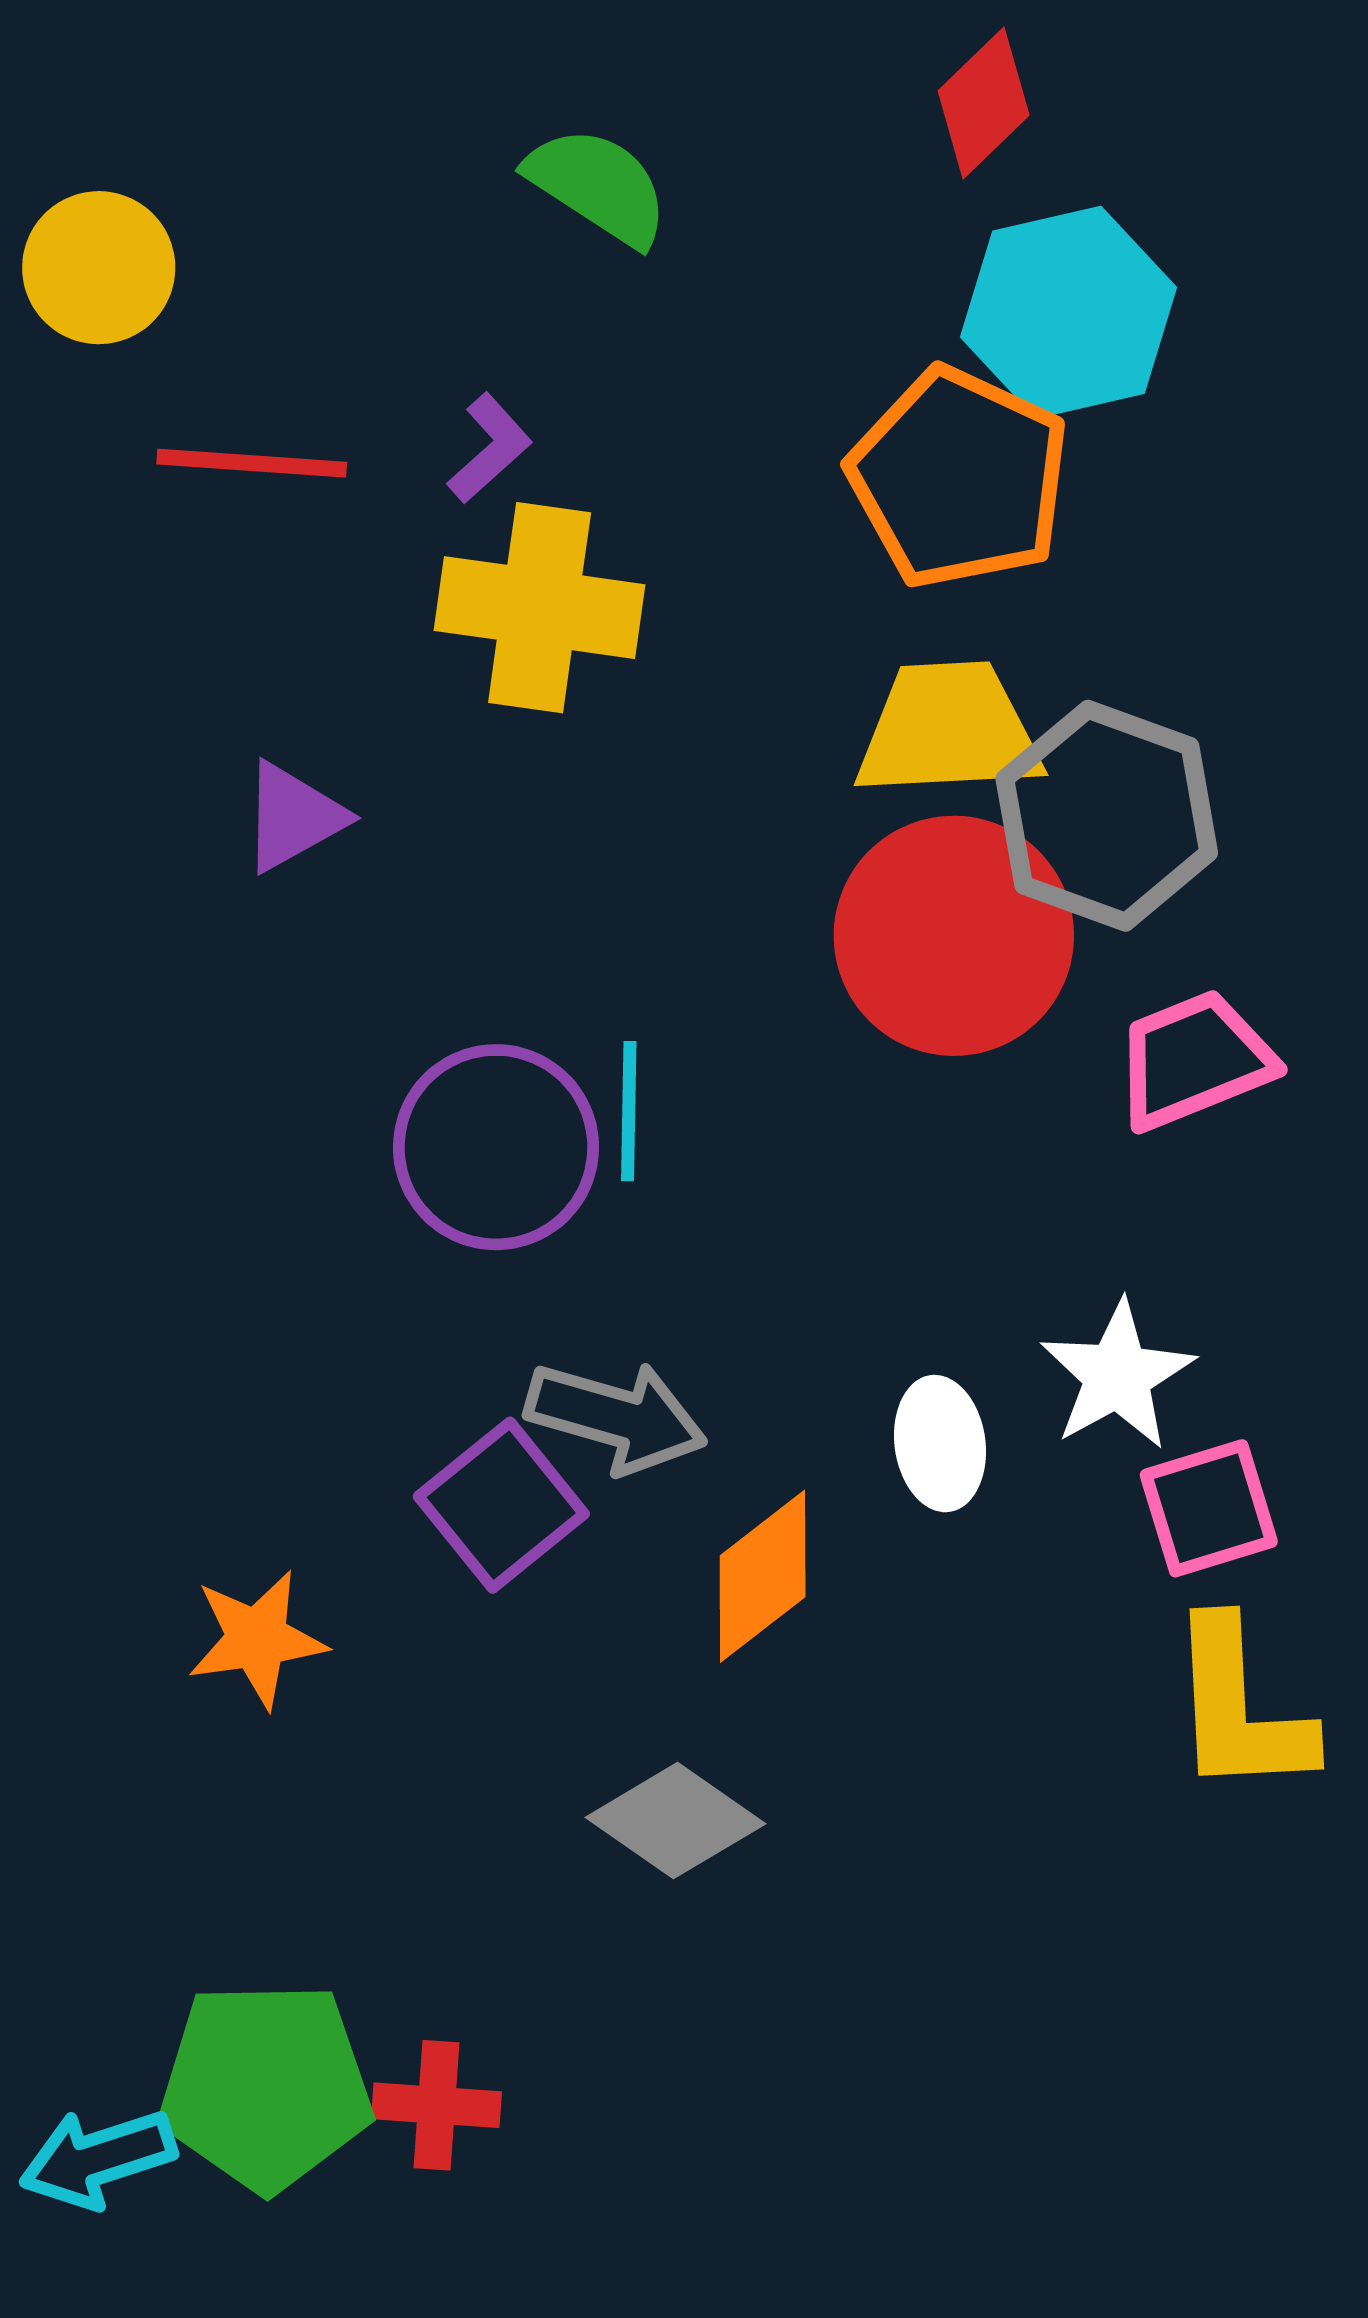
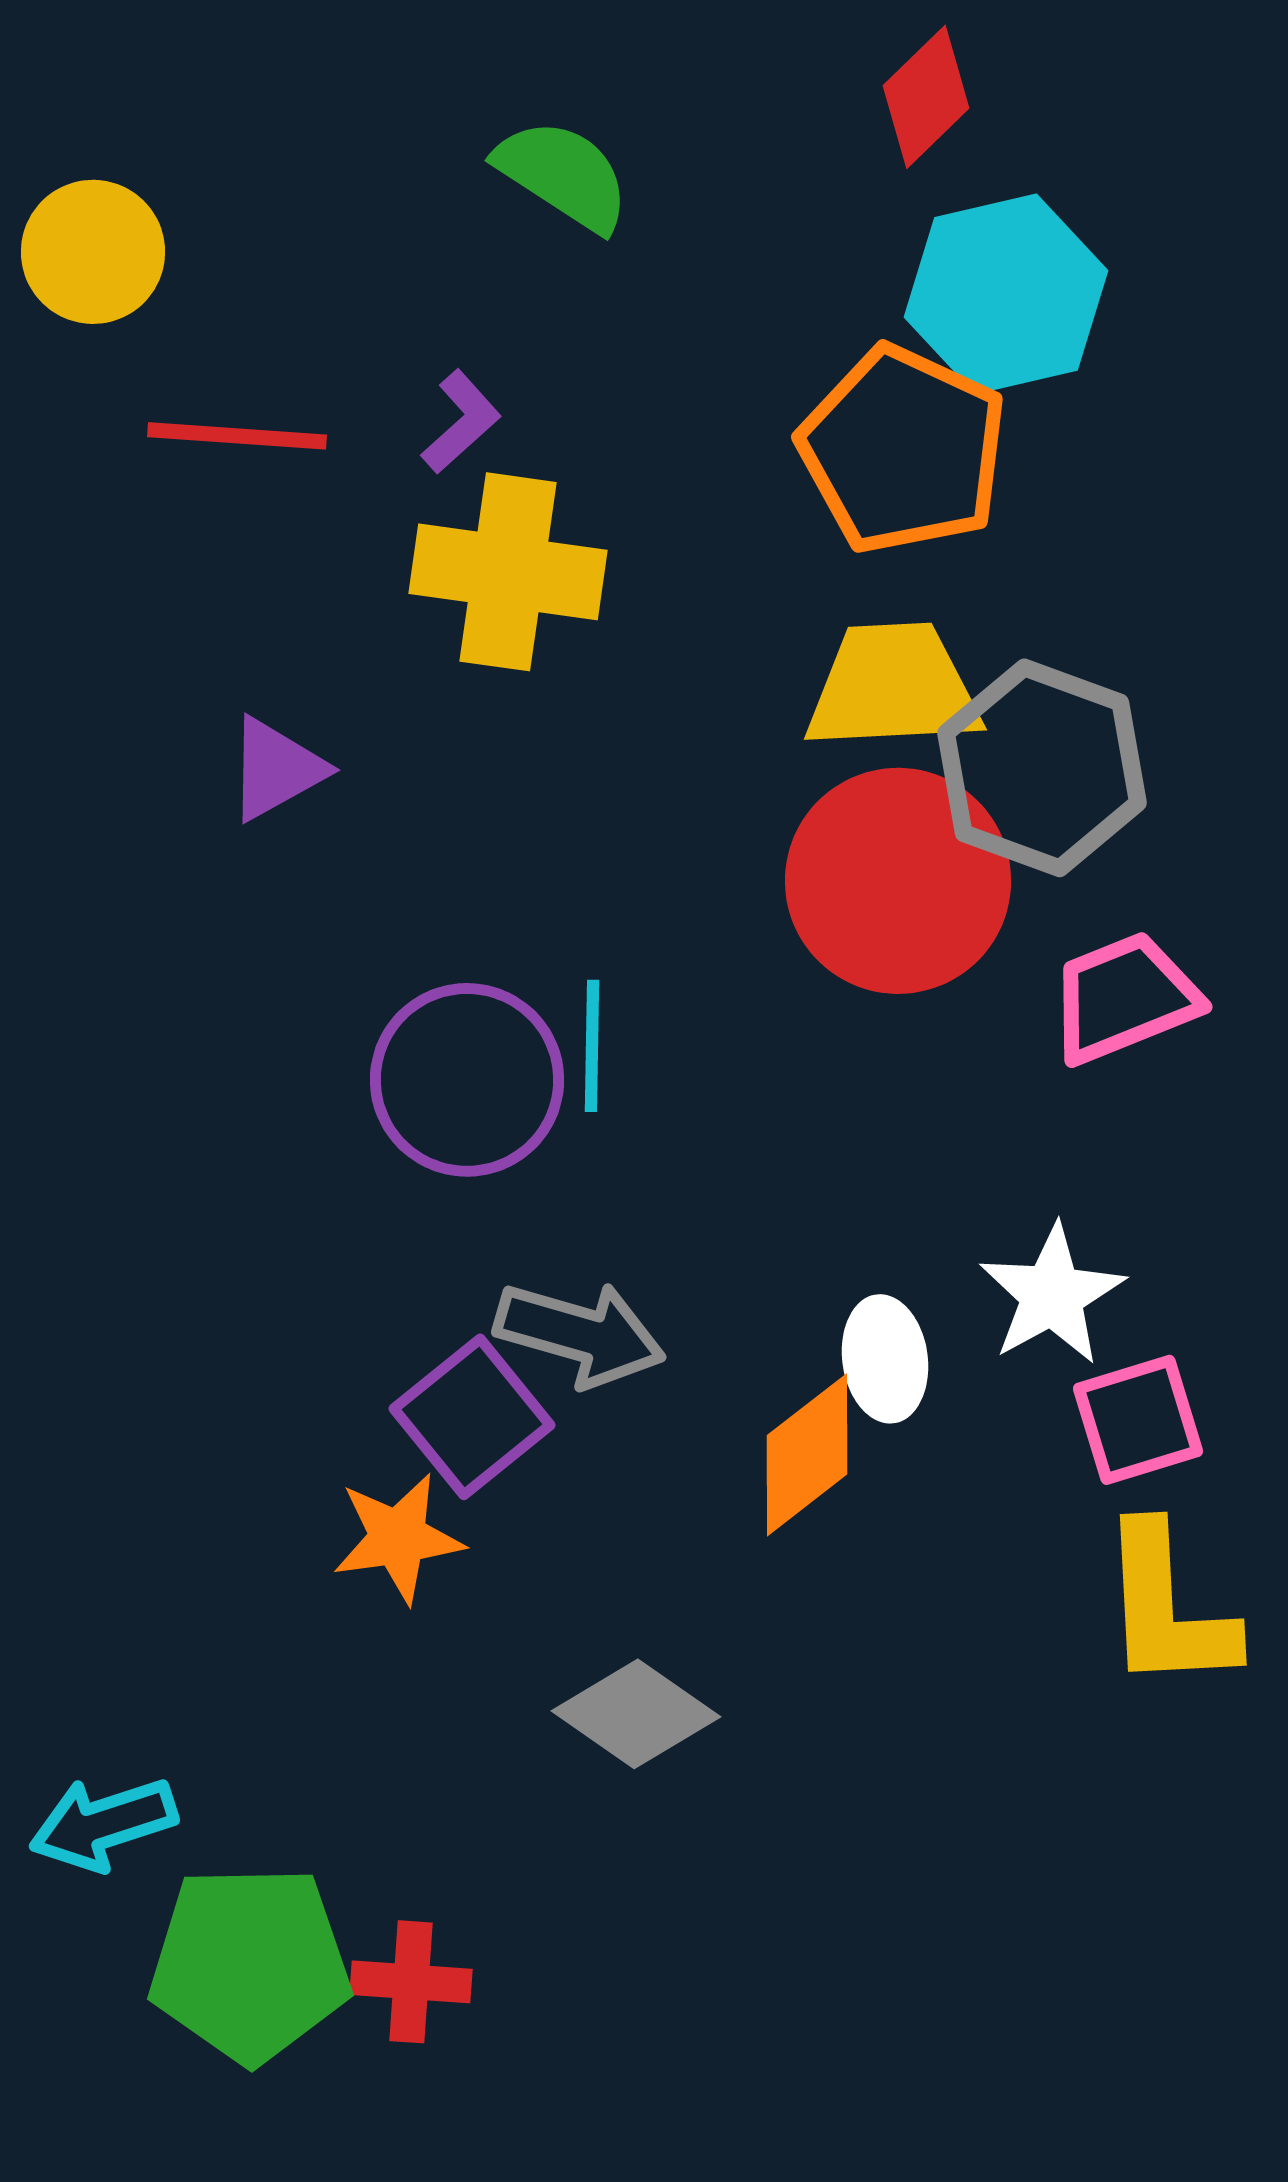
orange diamond: (763, 1576) -> (807, 1455), moved
orange star: (257, 1639) -> (398, 1538), moved
cyan arrow: (98, 2158) -> (103, 1824), moved

